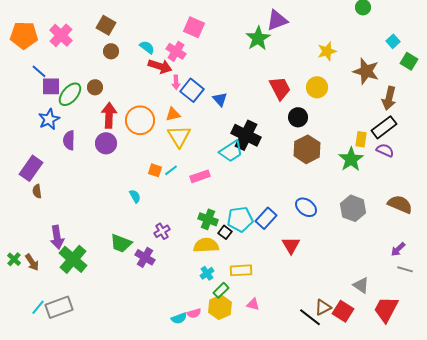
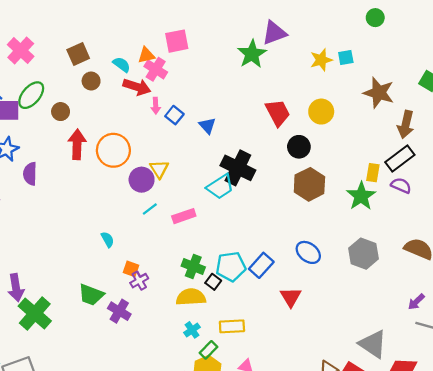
brown square: (106, 25) -> (78, 54), moved, turned 36
pink square: (194, 27) -> (177, 41), turned -35
cyan square: (393, 41) -> (346, 58), moved, turned 32
brown circle: (111, 51) -> (91, 81), moved
yellow star: (327, 51) -> (321, 60), moved
blue square: (192, 90) -> (174, 115), size x0.7
green ellipse: (70, 94) -> (31, 95), moved
orange triangle: (173, 114) -> (146, 55), moved
yellow triangle: (179, 136) -> (159, 169), size x0.7
purple circle: (106, 143) -> (142, 180), moved
orange square: (155, 170) -> (131, 269), moved
gray triangle: (361, 285) -> (373, 344), size x1.5

